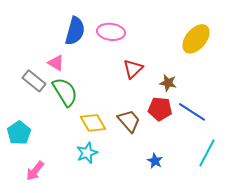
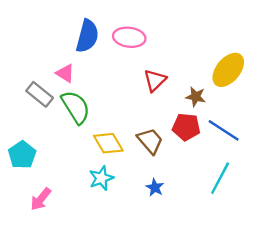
yellow ellipse: (196, 39) -> (228, 70), moved
cyan line: (207, 153) -> (220, 178), moved
blue star: (155, 161) -> (155, 187), moved

